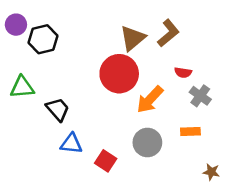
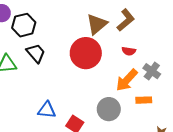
red semicircle: (183, 72) -> (129, 51), moved
orange arrow: (150, 100) -> (127, 80), moved
black trapezoid: (58, 109) -> (36, 53), moved

